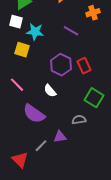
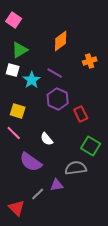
purple line: (71, 31) -> (55, 73), moved
cyan star: (35, 32) -> (32, 80), turned 30
yellow square: (22, 50) -> (18, 111), moved
purple hexagon: (61, 65) -> (58, 99), moved
gray semicircle: (79, 120) -> (76, 168), size x1.5

